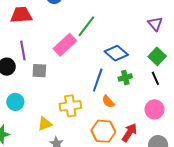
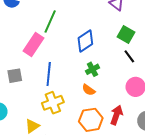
blue diamond: (116, 53) -> (85, 41), turned -60
green cross: (125, 78) -> (92, 69), moved
blue line: (98, 80) -> (49, 74), moved

